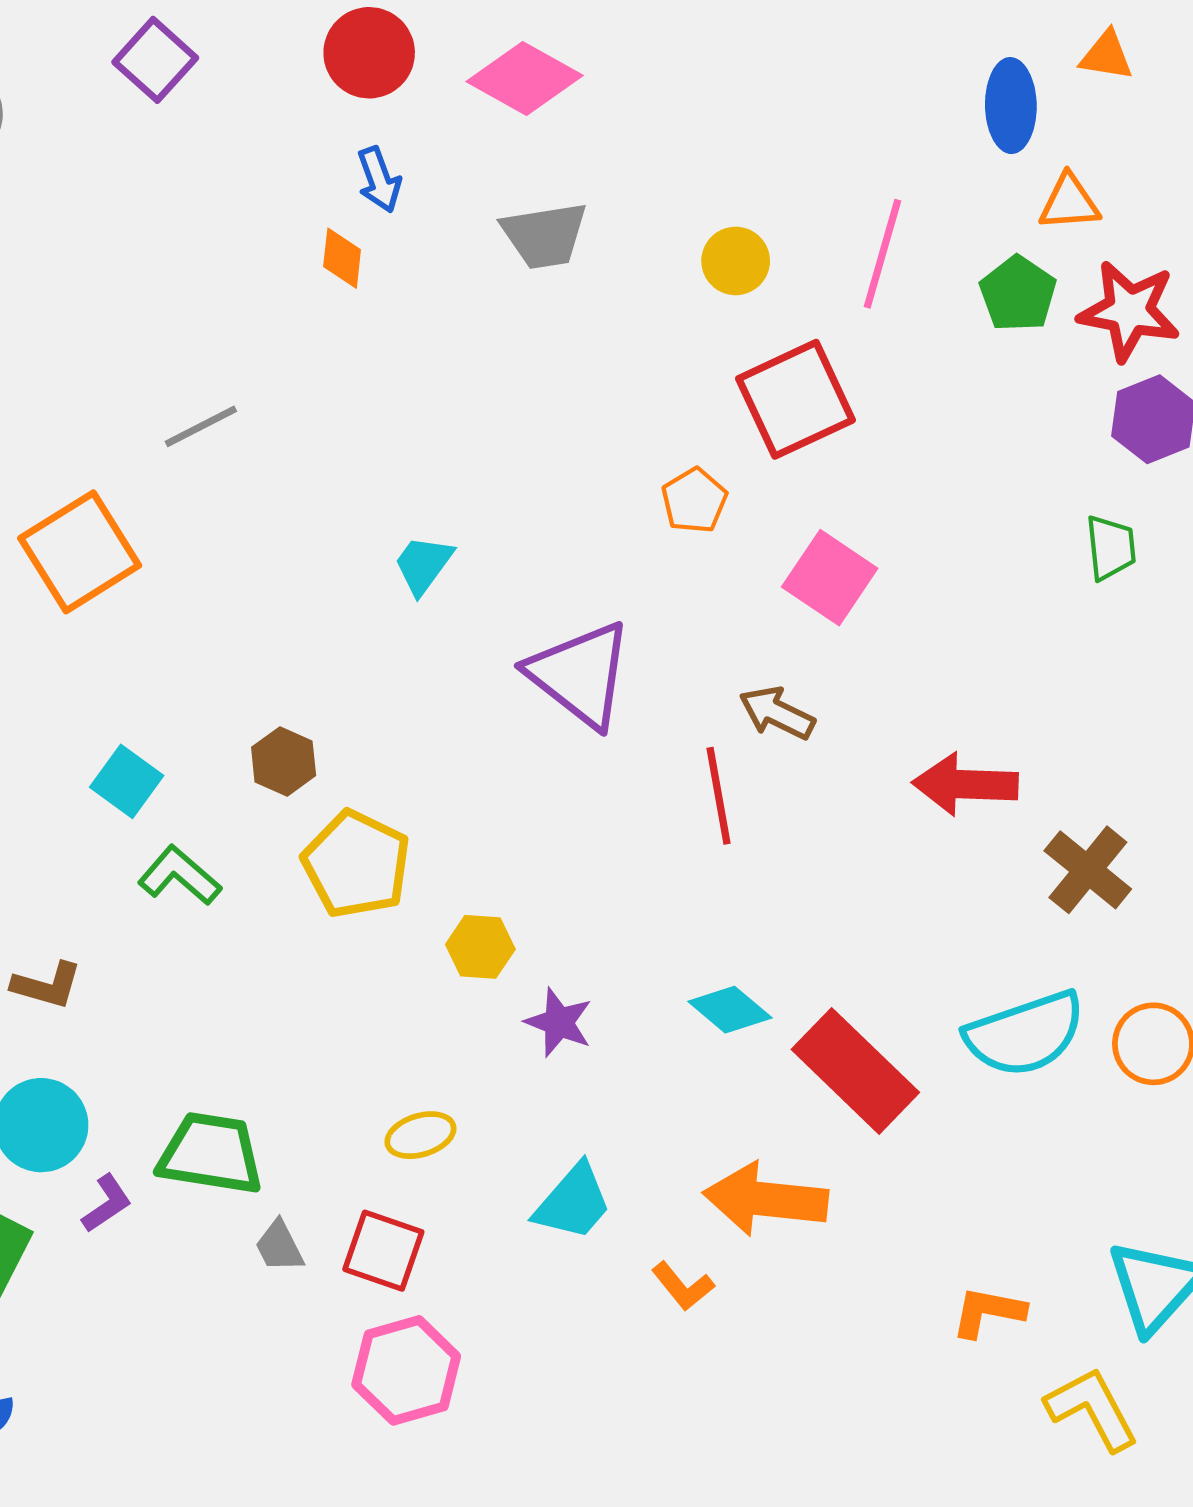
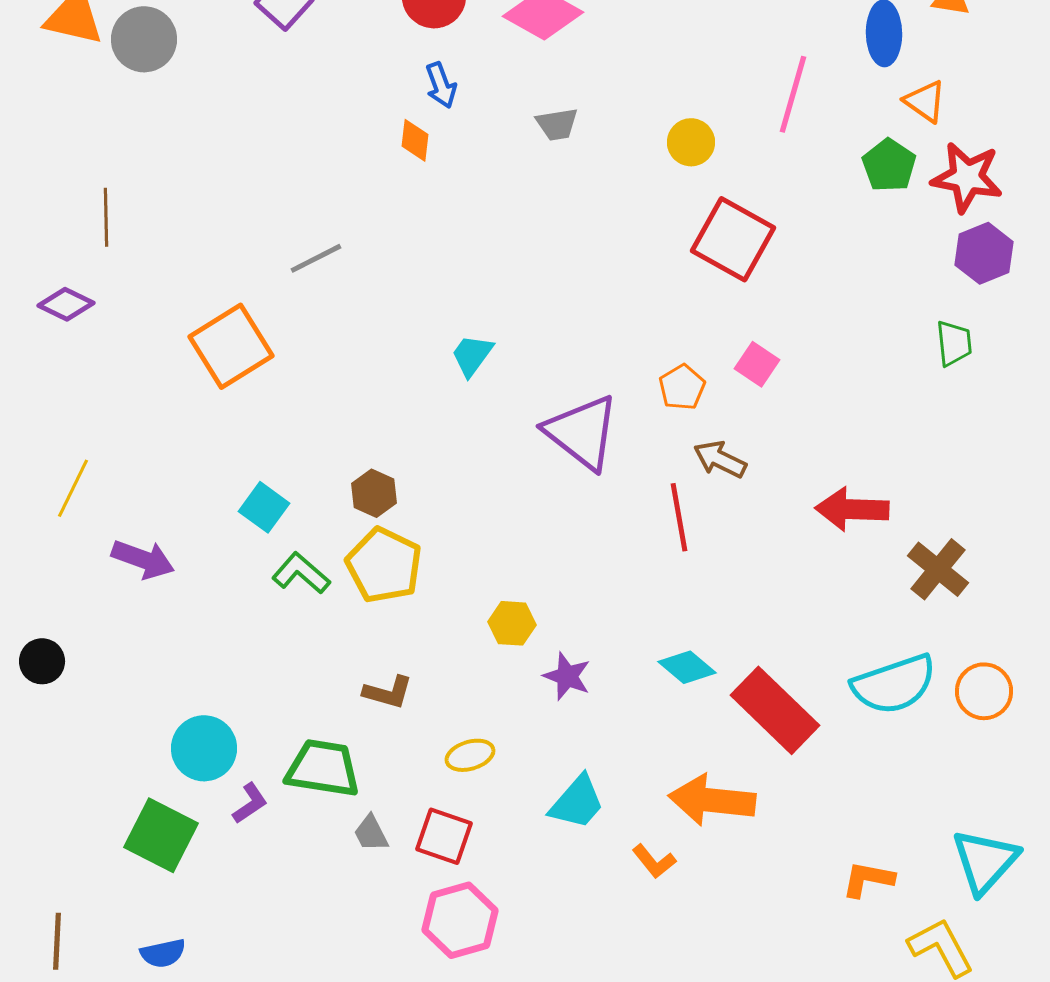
orange triangle: (1069, 202) -> (925, 101), turned 39
gray trapezoid: (545, 235) -> (557, 124), size x0.7
pink line: (882, 254) -> (793, 94), moved
red square: (796, 399) -> (733, 239), turned -36
orange pentagon: (694, 501) -> (682, 387), moved
pink square: (830, 578) -> (757, 364), size x0.7
yellow pentagon: (356, 864) -> (384, 565), moved
brown L-shape: (47, 985) -> (388, 692), moved

